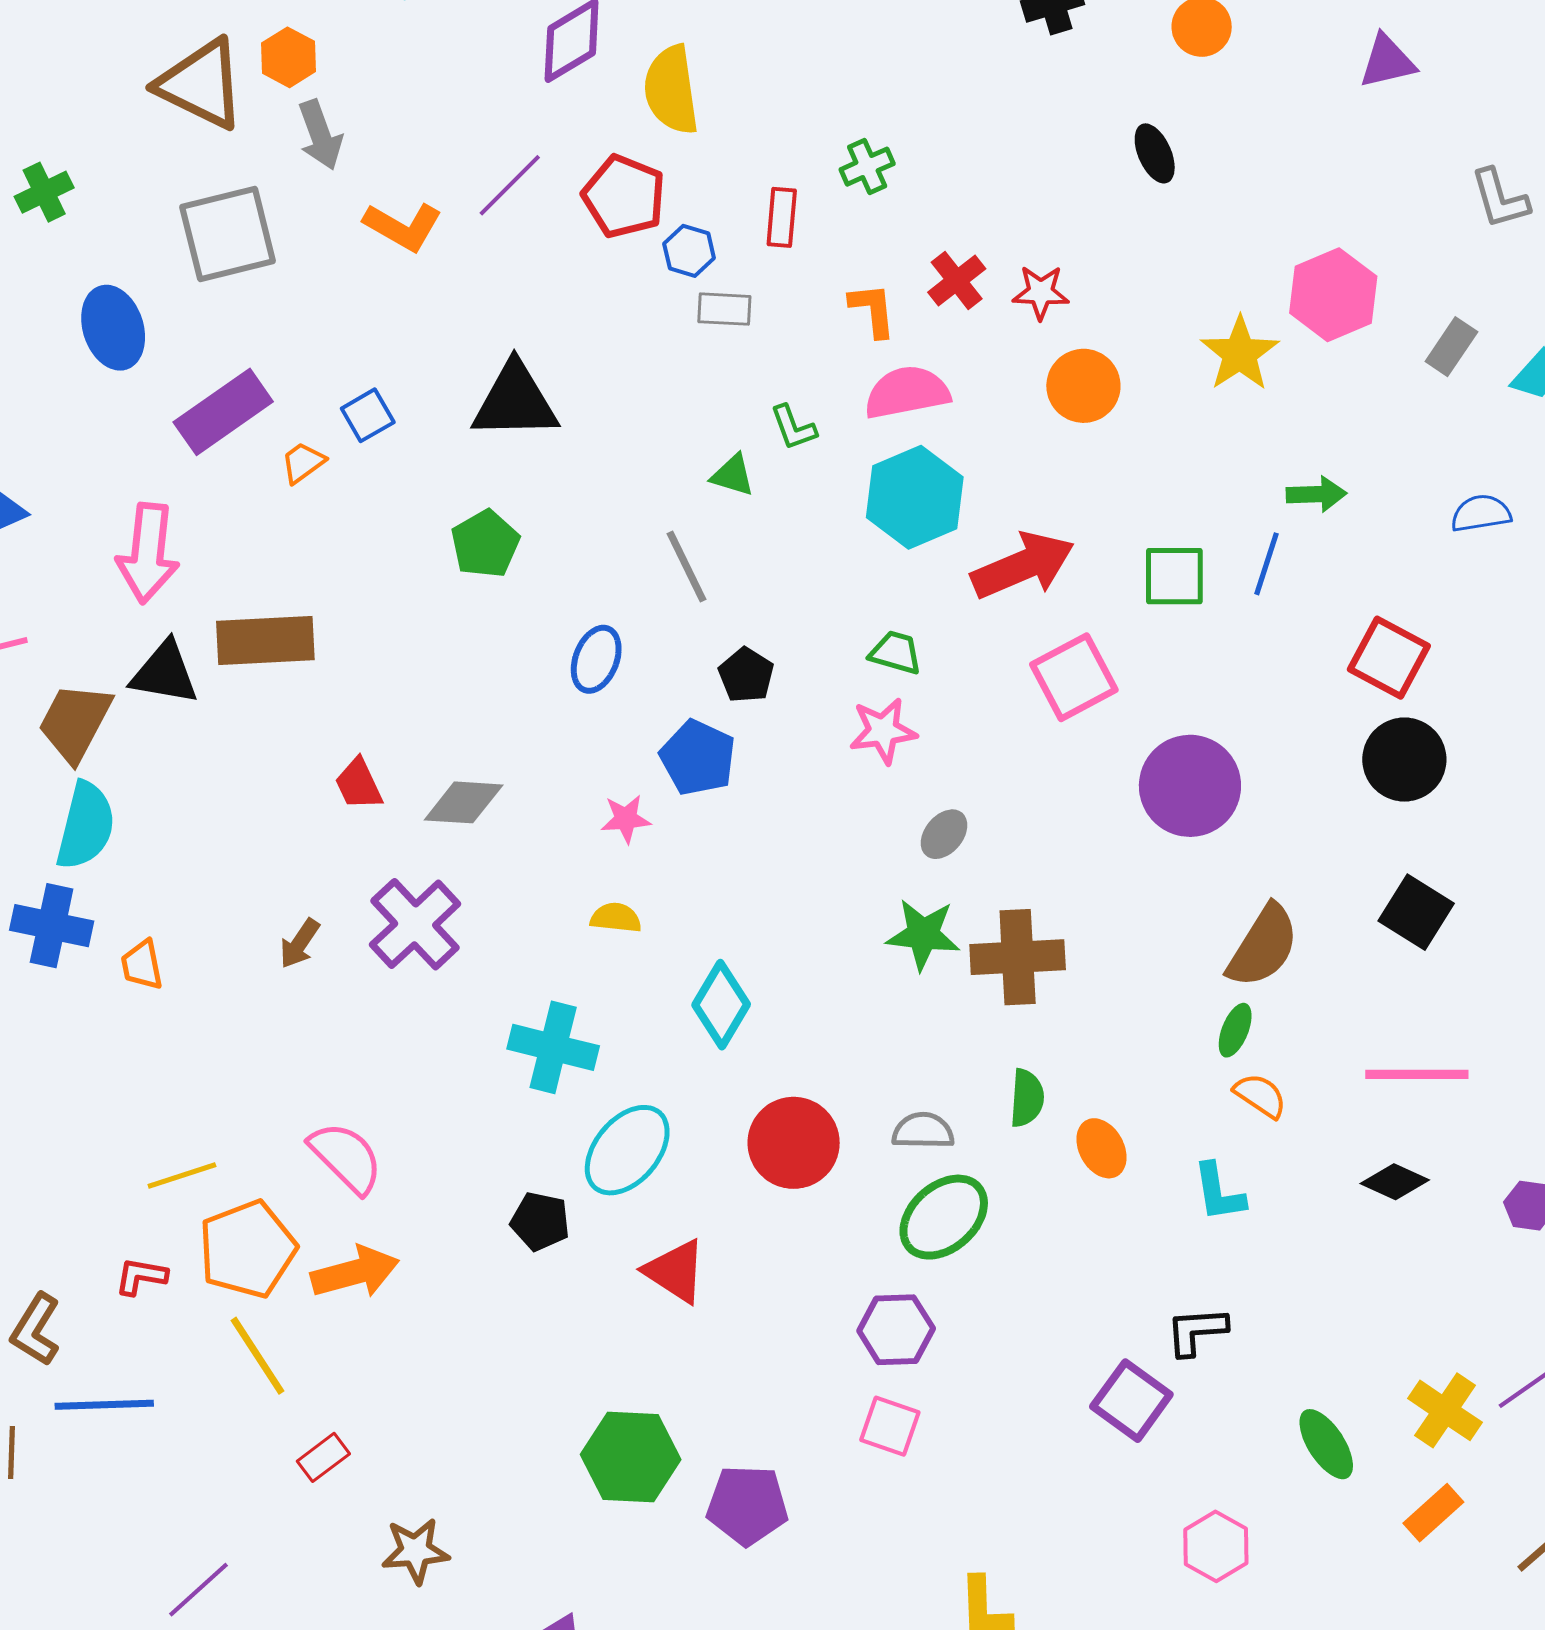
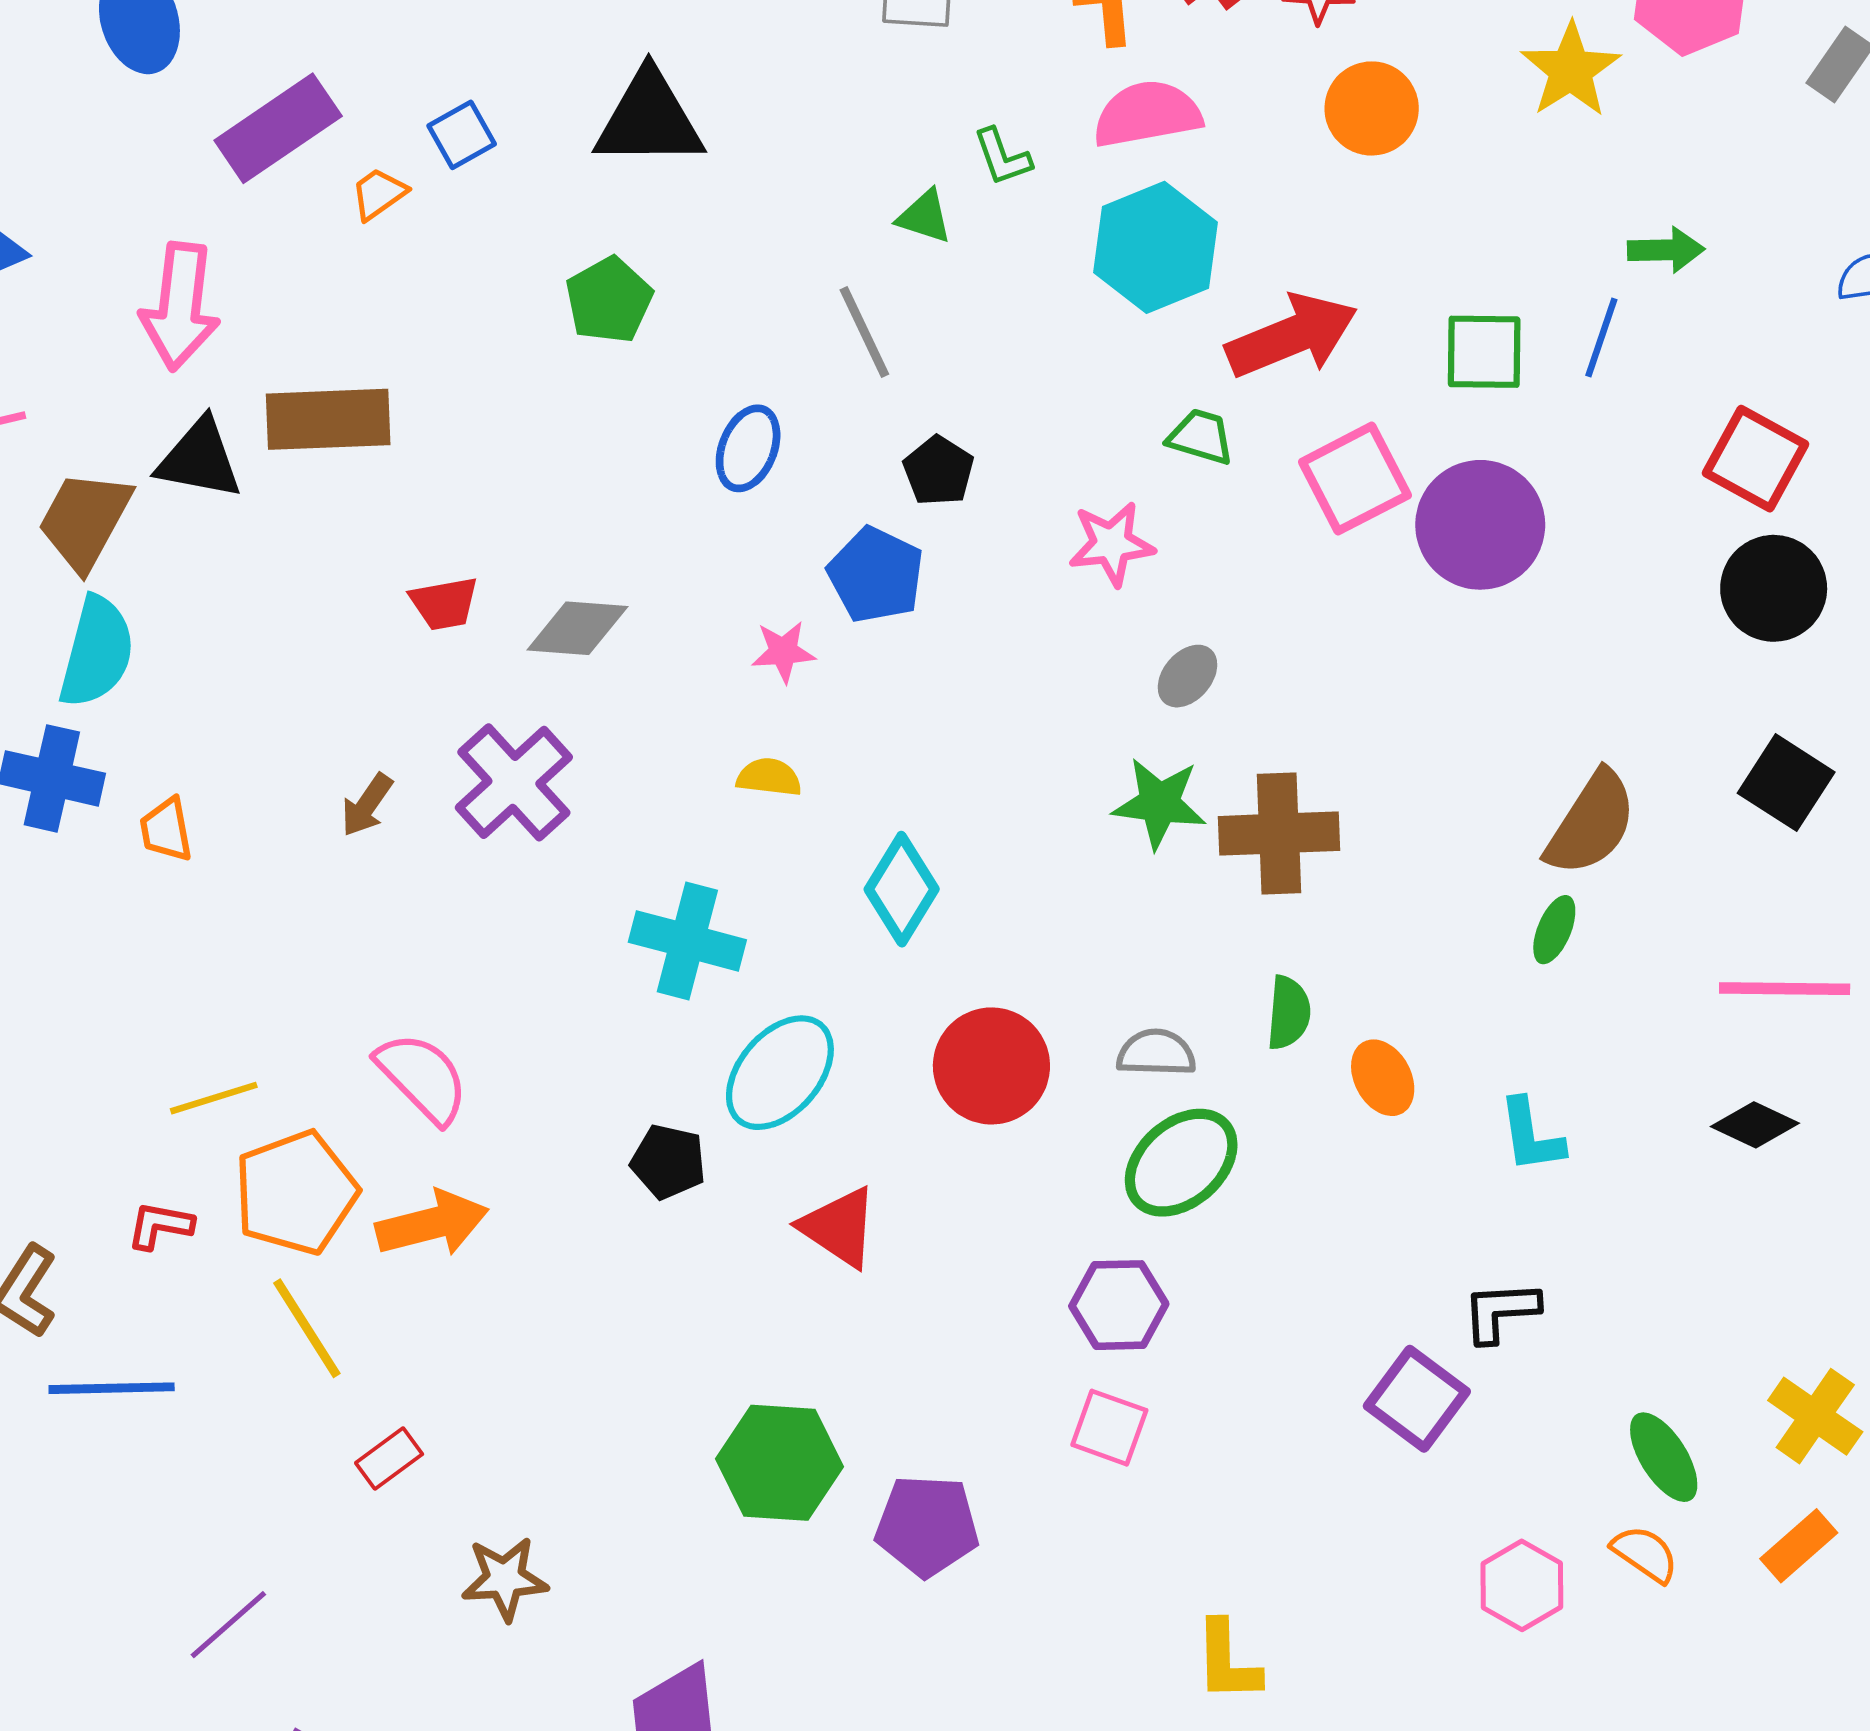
green trapezoid: (896, 653) -> (1201, 437), moved
red trapezoid: (359, 784) -> (444, 603), turned -76
purple circle: (1190, 786) -> (1480, 525), moved
orange semicircle: (1260, 1096) -> (1645, 1554), moved

